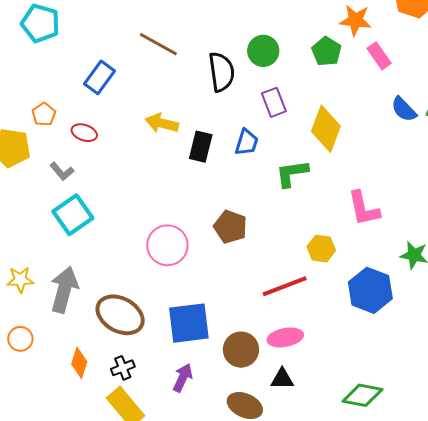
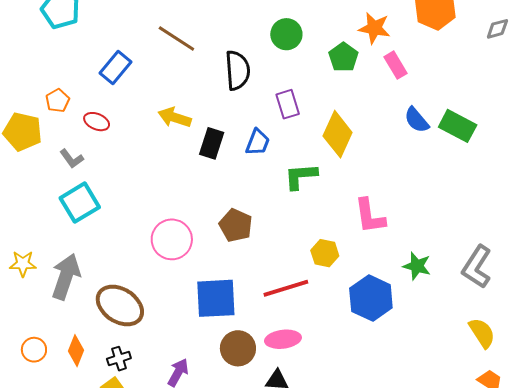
green circle: (263, 51) -> (286, 34), moved
blue square: (189, 323) -> (216, 298), moved
orange circle: (20, 339) -> (34, 350), moved

